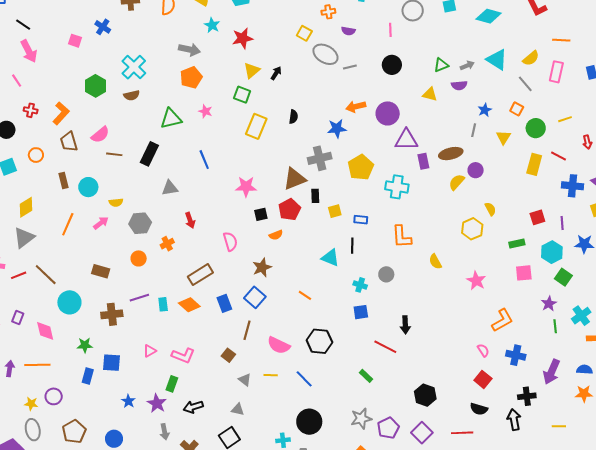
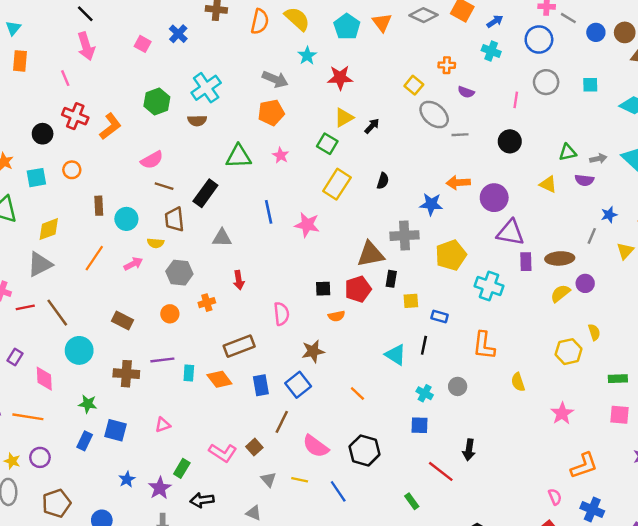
red cross: (31, 110) -> (75, 116), size x1.5
brown trapezoid: (69, 142) -> (174, 219), moved
pink star: (246, 187) -> (307, 225), moved
pink L-shape: (183, 356) -> (223, 453), moved

